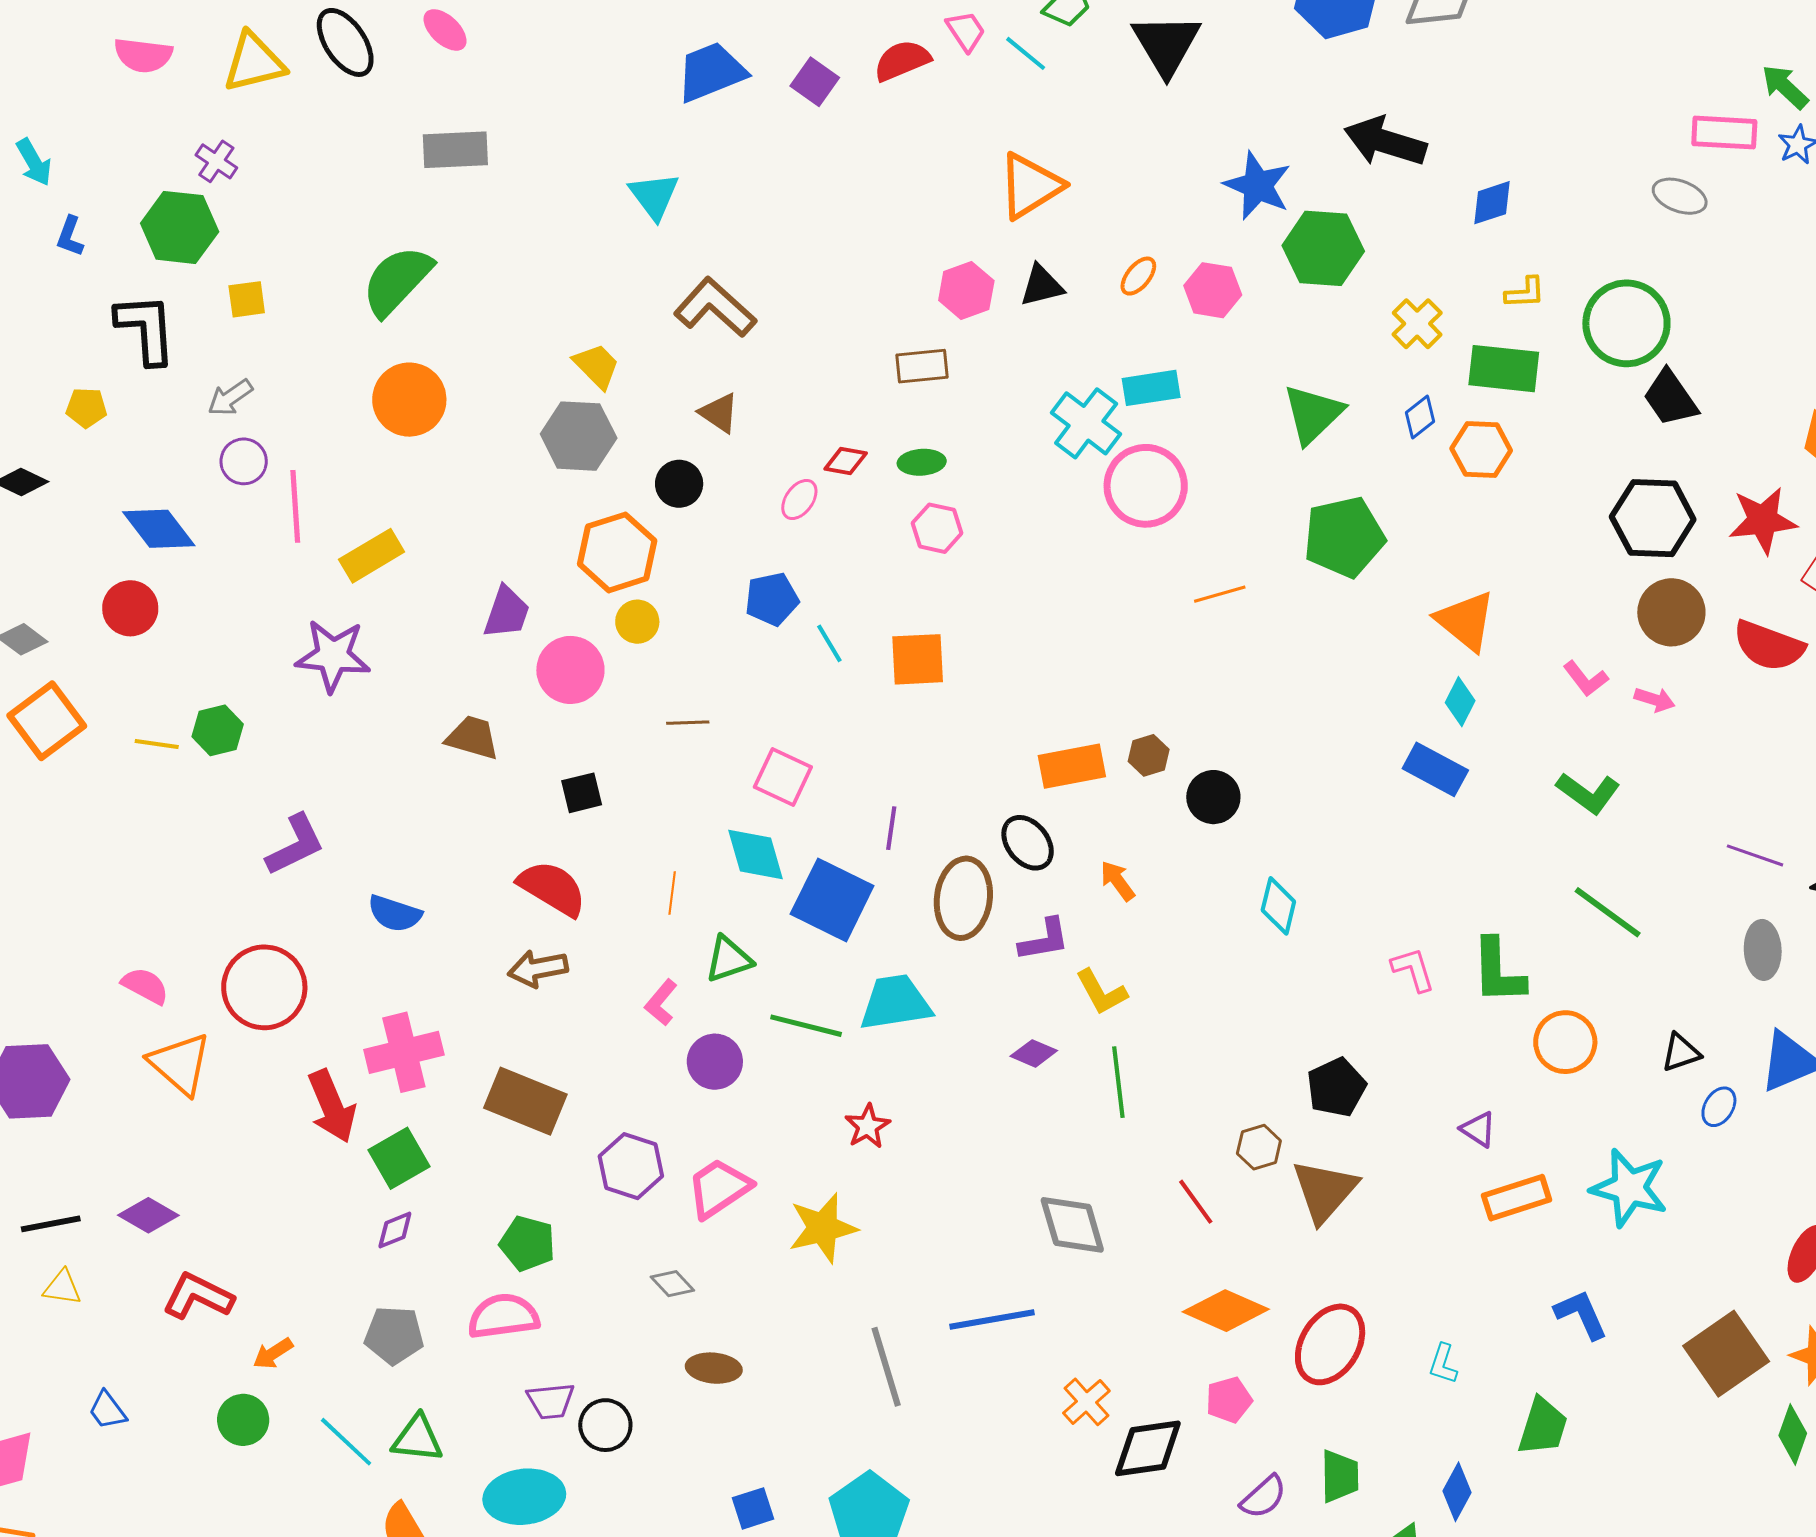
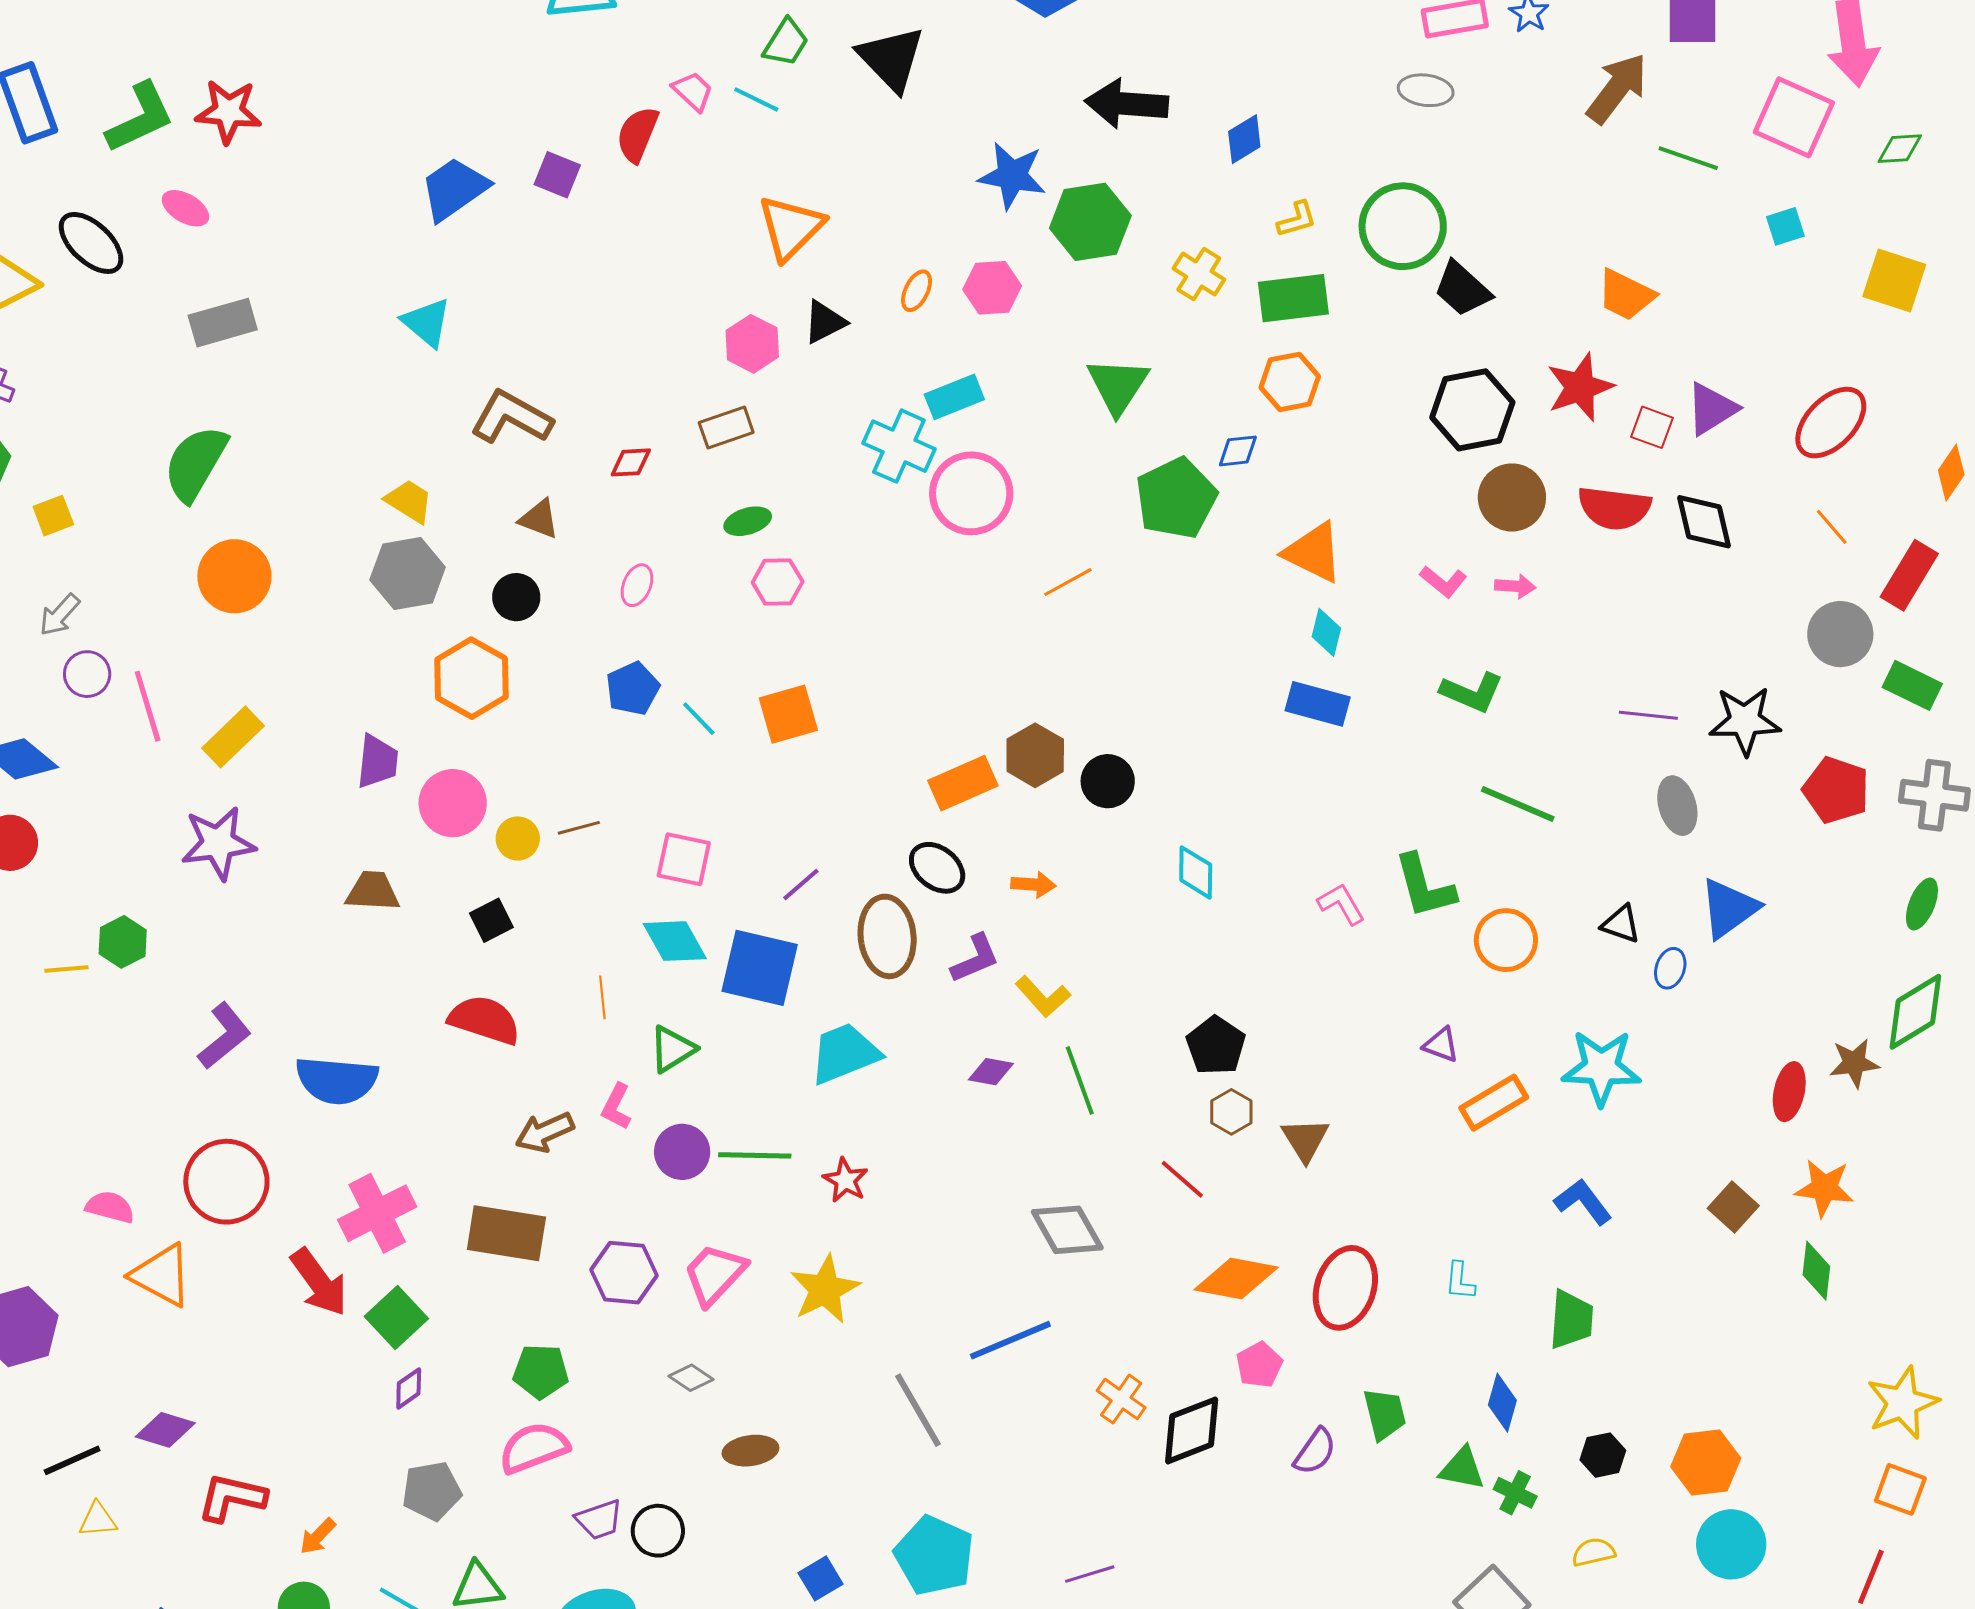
red semicircle: (902, 61) -> (637, 134), turned -32
blue diamond: (1420, 417) -> (1238, 451), moved, turned 45
red diamond: (846, 461) -> (631, 462), moved
yellow circle: (637, 622) -> (518, 838), moved
brown hexagon: (1149, 755) -> (1035, 755), size x1.5
purple line: (891, 828) -> (801, 884), turned 54
orange arrow: (1118, 881) -> (1033, 885), turned 144
blue semicircle: (395, 914) -> (337, 1080), size x1.5
brown arrow: (538, 969) -> (545, 1132), moved
green line: (806, 1026) -> (755, 1155), moved
black triangle: (1681, 1053) -> (1621, 924), turned 51
black pentagon: (1336, 1087) -> (1216, 1046), moved
brown triangle: (1325, 1191) -> (1305, 1140), size x0.7
brown square: (1726, 1354) -> (1733, 1207), size x0.6

